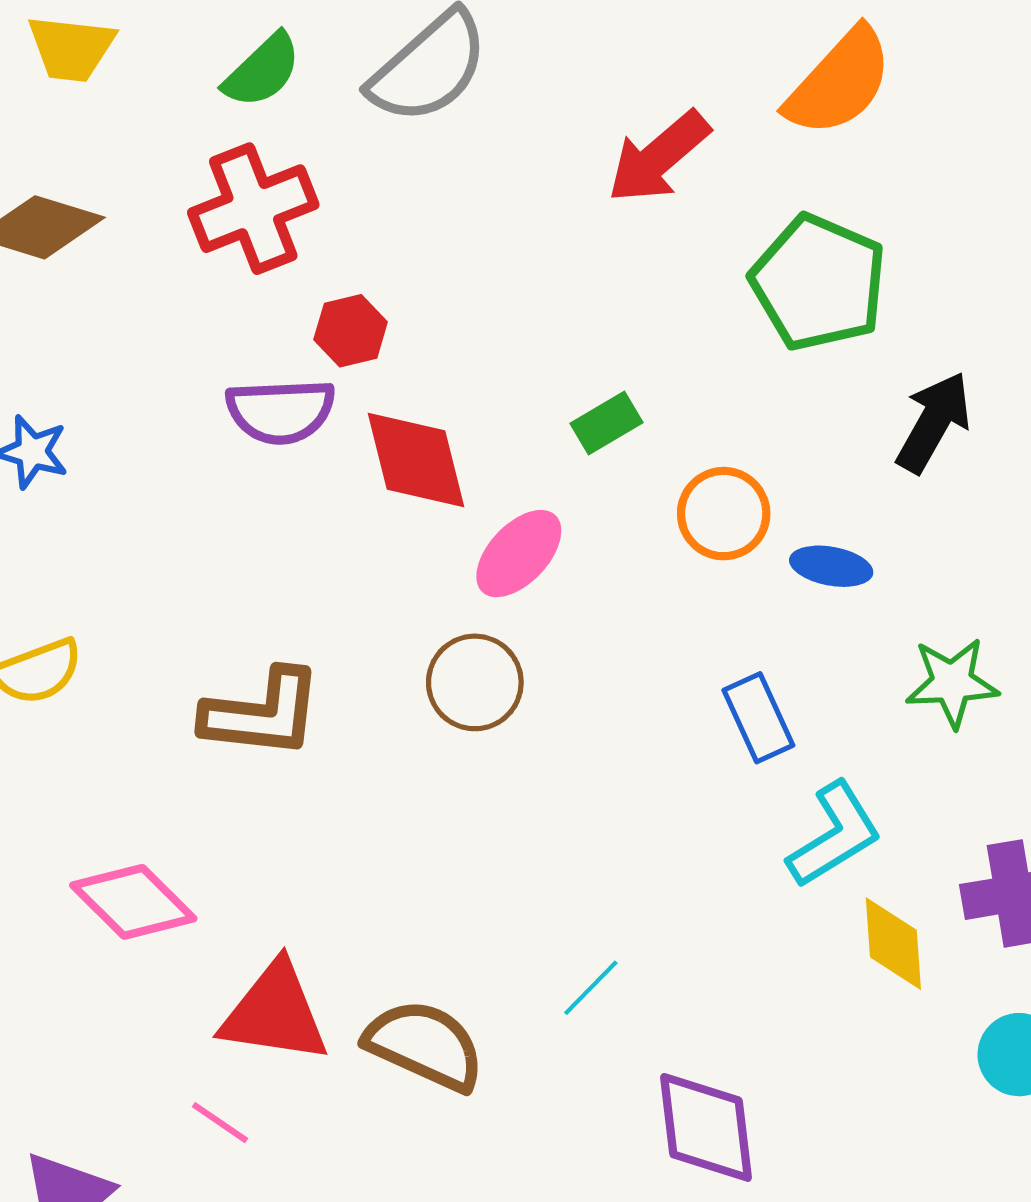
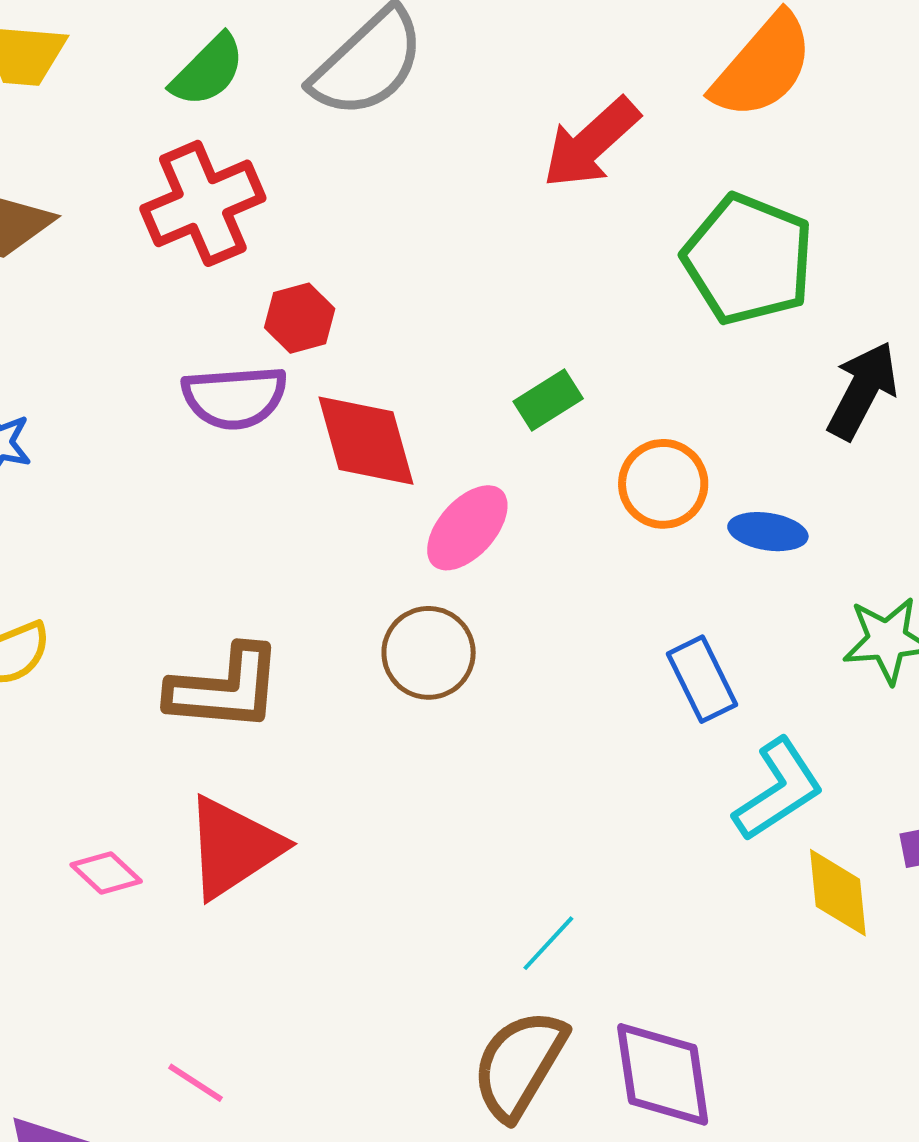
pink diamond: (133, 902) -> (106, 873), size x0.6
red triangle: (275, 1013) -> (233, 847), moved, turned -40
brown semicircle: (425, 1045) -> (519, 1064), moved, turned -82

